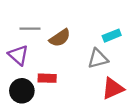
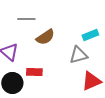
gray line: (30, 29) -> (26, 19), moved

